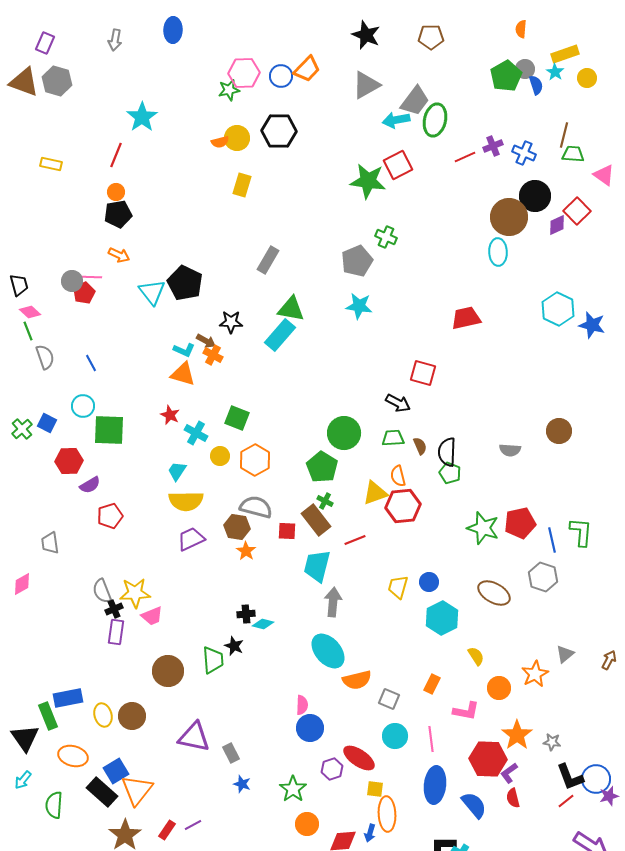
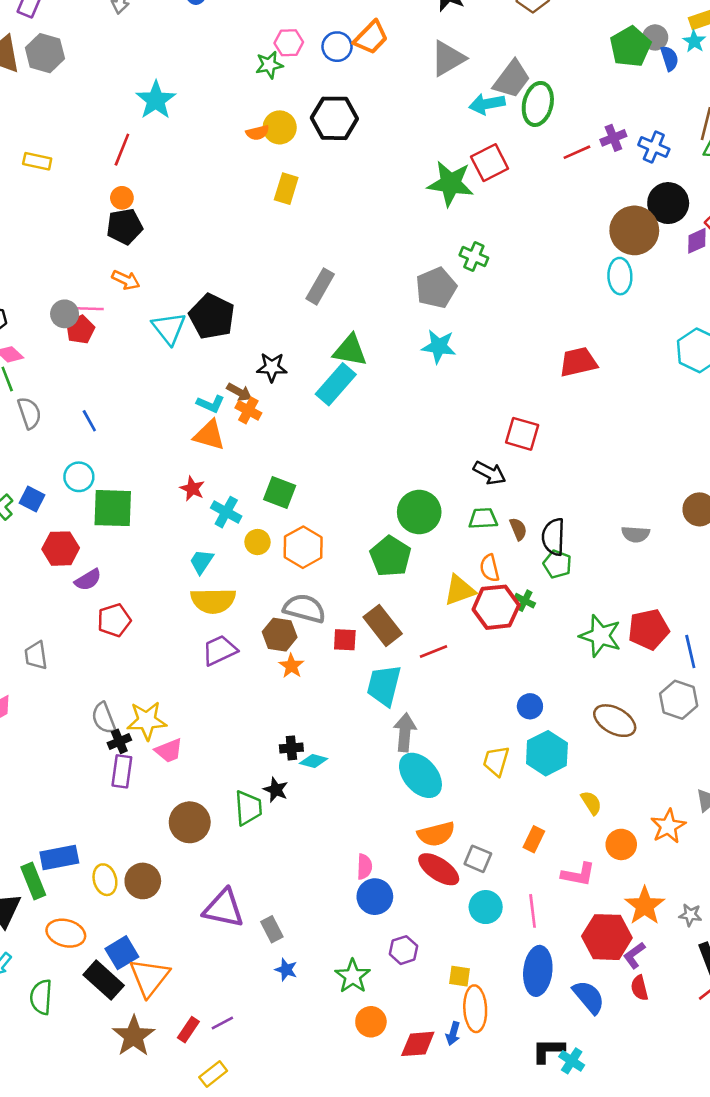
pink hexagon: (244, 73) -> (289, 43), size x0.7
green cross: (325, 501) -> (525, 601), moved
yellow trapezoid: (398, 587) -> (496, 761), moved
cyan ellipse: (328, 651) -> (420, 775), moved
red ellipse: (359, 758) -> (439, 869), moved

